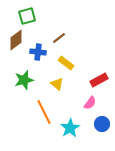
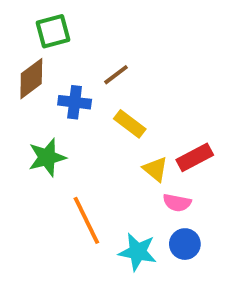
yellow triangle: (57, 84) -> (155, 169), moved
pink semicircle: (90, 103) -> (177, 203), turned 64
blue circle: (102, 124) -> (185, 244), moved
cyan star: (70, 128) -> (138, 252), turned -30

